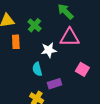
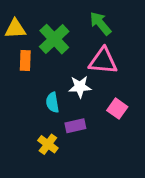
green cross: (35, 25) -> (54, 39), size x1.5
white star: (49, 50) -> (80, 87), moved

